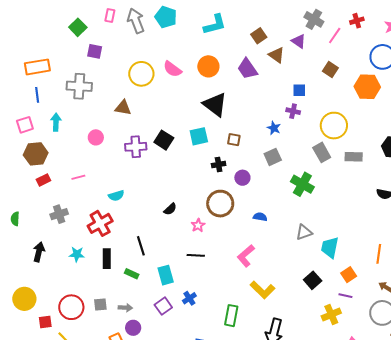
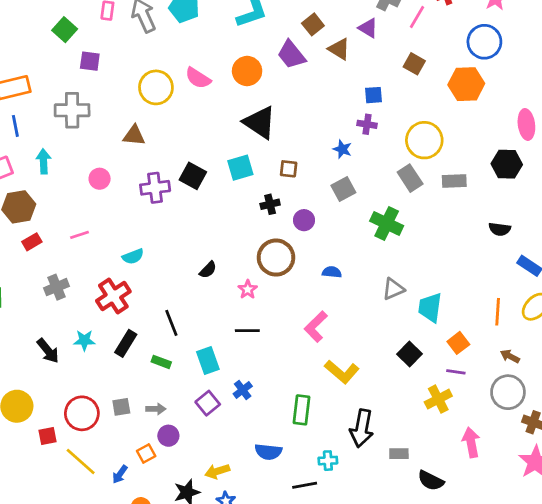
purple trapezoid: (247, 69) -> (291, 55), moved
black arrow: (39, 252) -> (48, 351), moved, turned 132
black rectangle: (107, 259) -> (126, 343), turned 36

